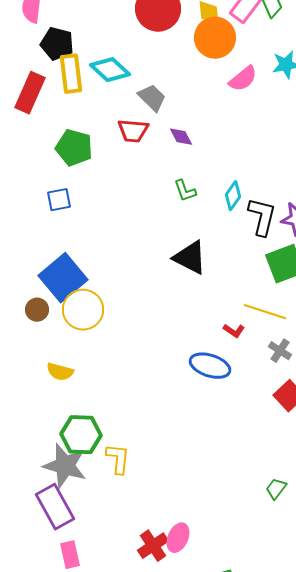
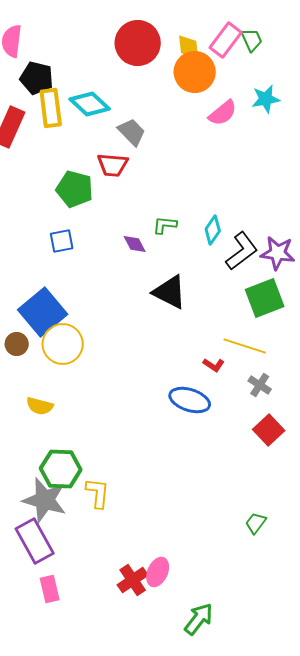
purple diamond: (181, 137) -> (135, 244), moved
green pentagon: (74, 148) -> (75, 189), moved
green L-shape: (185, 191) -> (165, 225), turned 115
blue square: (59, 200) -> (62, 241), moved
black L-shape: (262, 217) -> (242, 251), turned 39

